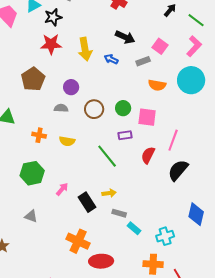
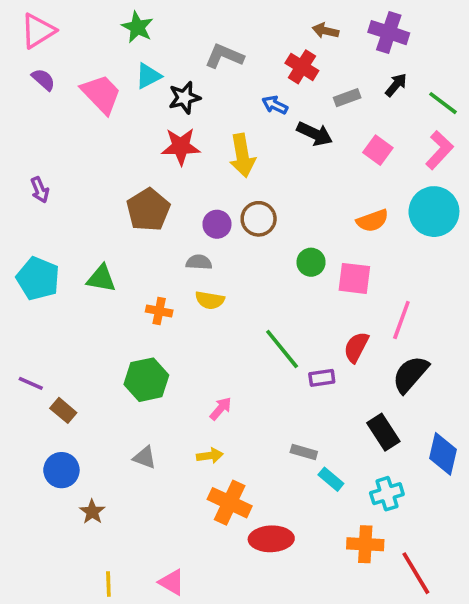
blue arrow: (111, 59) -> (275, 105), moved
gray rectangle: (143, 61) -> (347, 98), moved
orange semicircle: (157, 85) -> (372, 221), turned -30
brown circle: (94, 109) -> (259, 219), moved
purple rectangle: (125, 135) -> (322, 378), moved
yellow semicircle: (67, 141) -> (210, 300), moved
pink arrow: (62, 189) -> (221, 409), moved
yellow arrow: (109, 193) -> (210, 456), moved
black rectangle: (87, 202) -> (383, 432), moved

